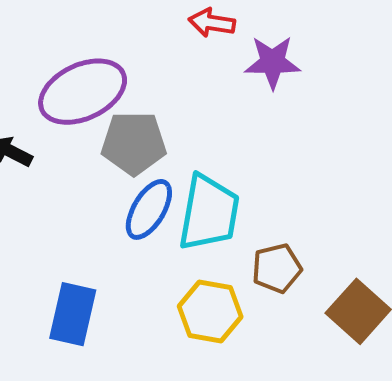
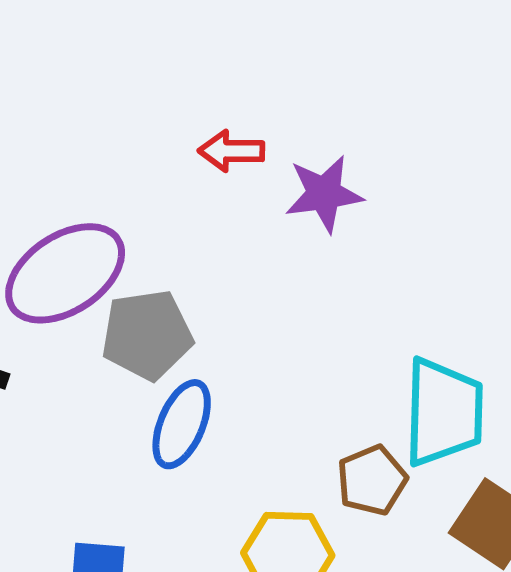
cyan trapezoid: (209, 213) -> (444, 412), moved

